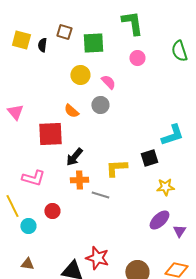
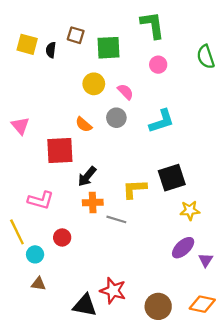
cyan L-shape: (172, 135) -> (162, 121), moved
black square: (149, 158) -> (172, 178), size x1.4
brown triangle: (27, 264) -> (38, 284), moved

